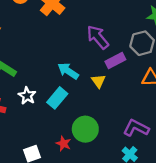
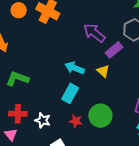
white star: (27, 96) -> (43, 120), moved
red star: (63, 144) -> (76, 121), moved

